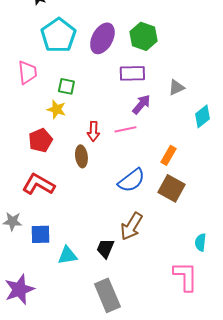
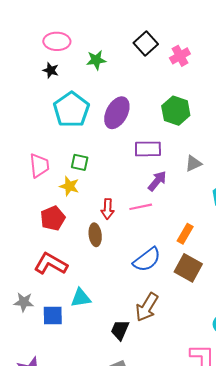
green hexagon: (143, 36) -> (176, 111), moved
pink trapezoid: (27, 72) -> (39, 165), moved
cyan triangle: (67, 255) -> (81, 298), moved

